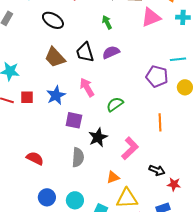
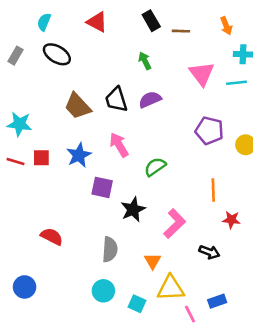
pink triangle: (151, 17) -> (202, 74), moved, turned -45
black ellipse: (53, 20) -> (57, 54), moved
cyan line: (178, 59) -> (237, 83), moved
gray semicircle: (78, 157) -> (110, 249), moved
orange triangle: (113, 177) -> (153, 261), turned -40
red star: (174, 184) -> (231, 220), moved
blue circle: (47, 197) -> (25, 287), moved

